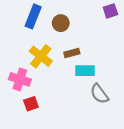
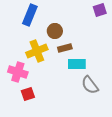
brown circle: (61, 23) -> (55, 31), moved
yellow cross: (41, 56) -> (37, 51), turned 30

